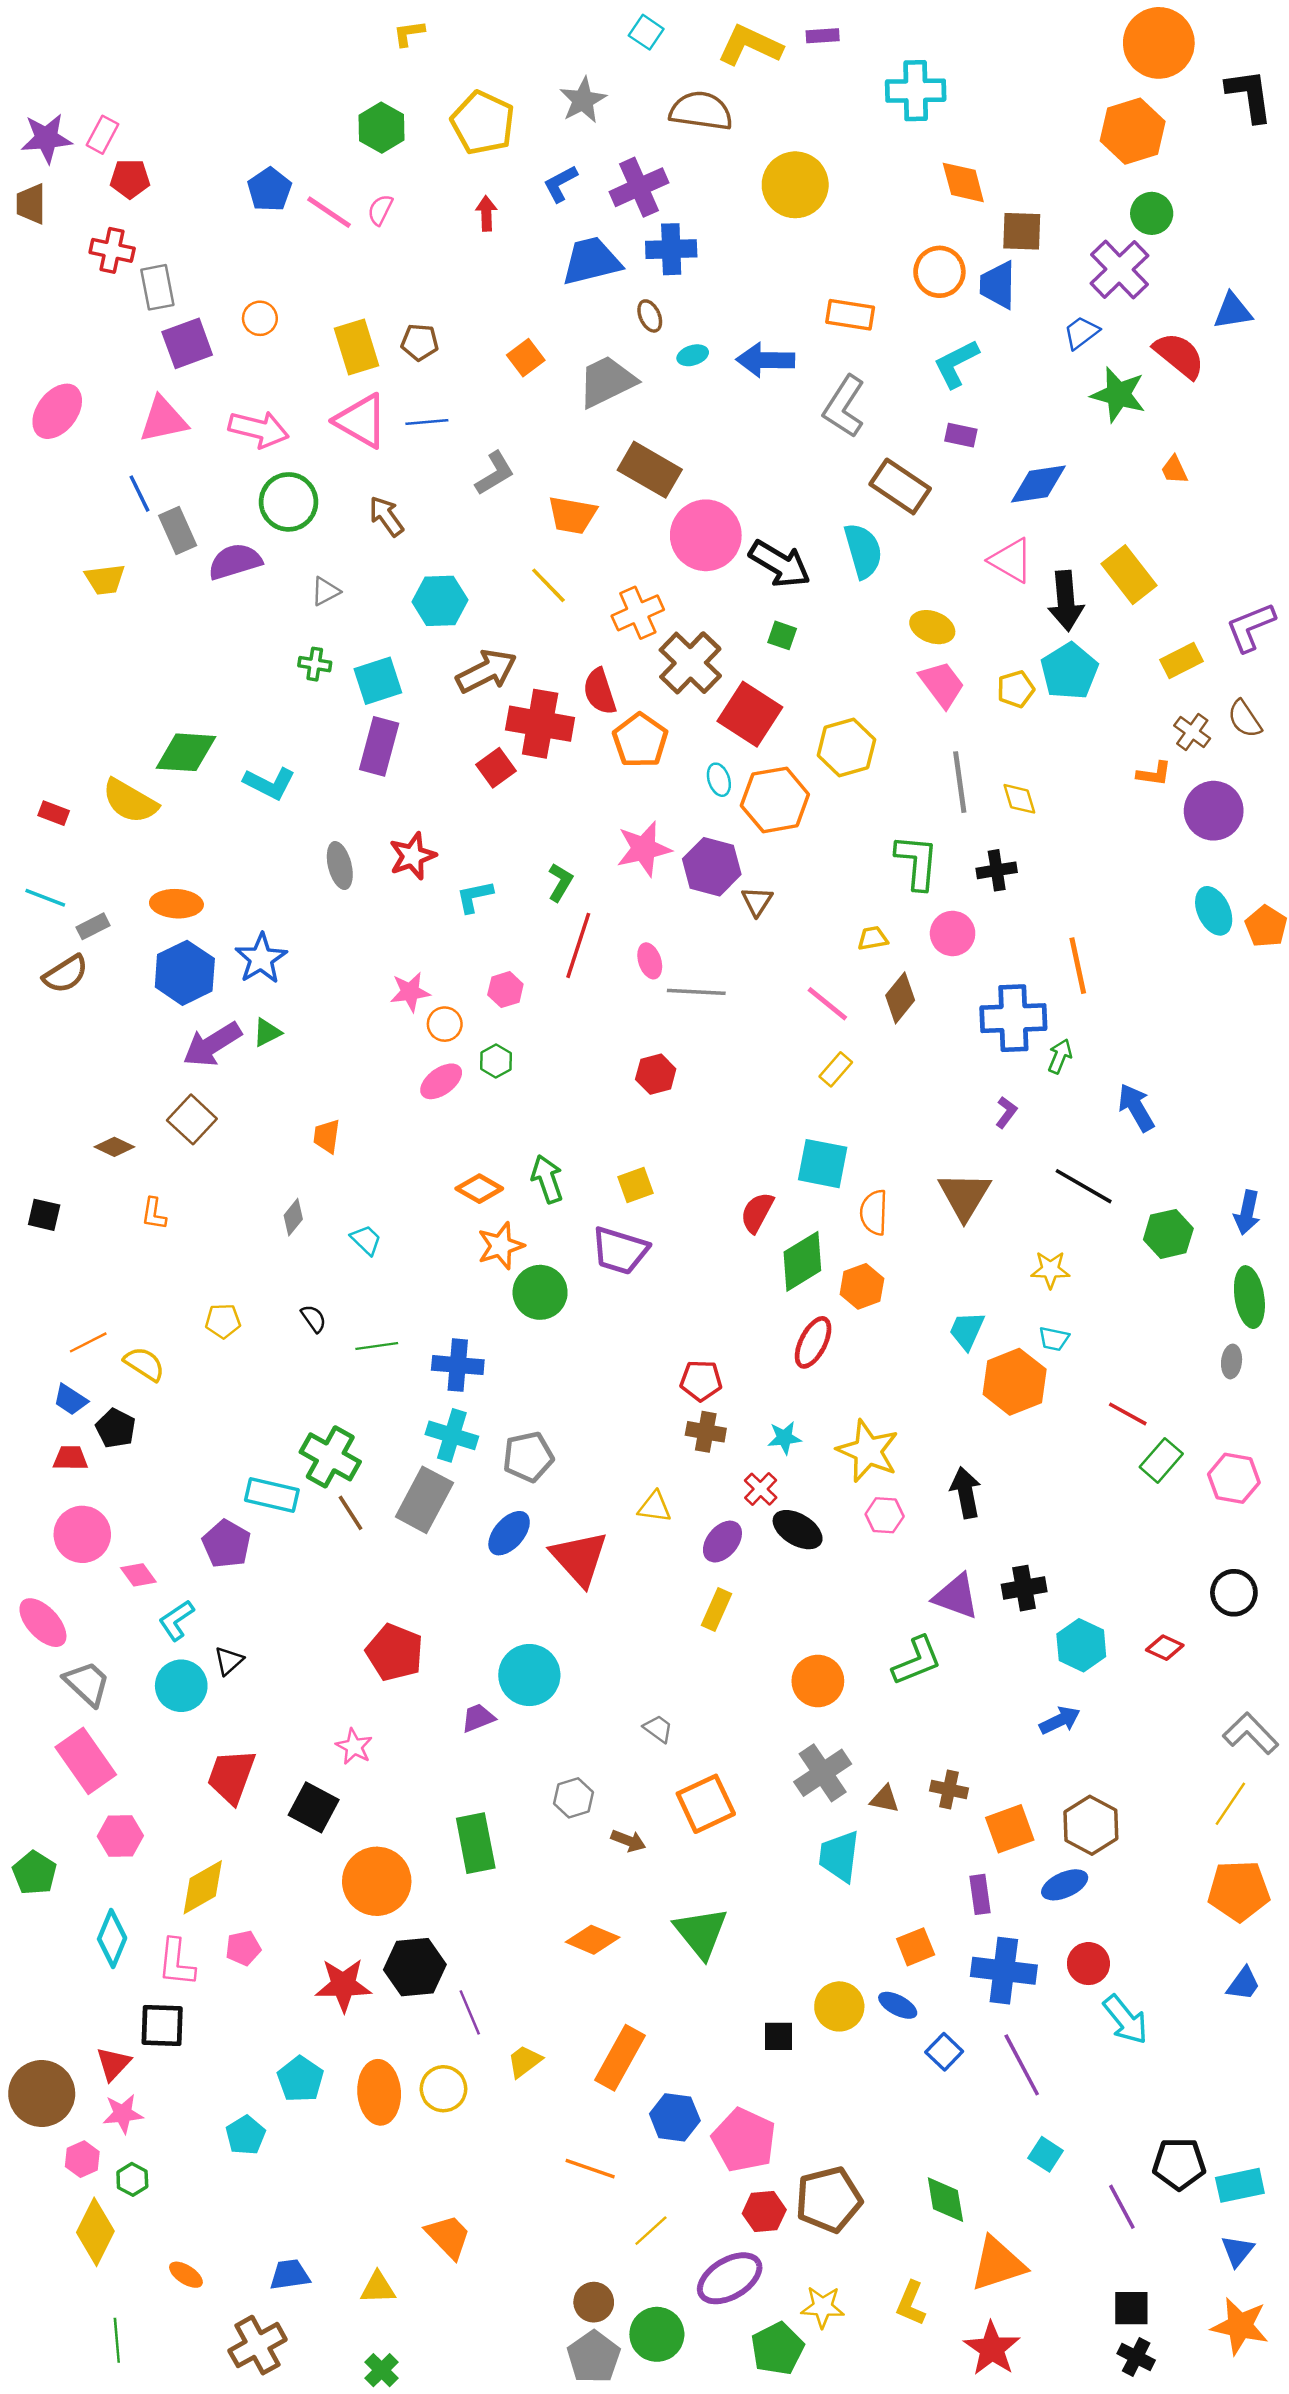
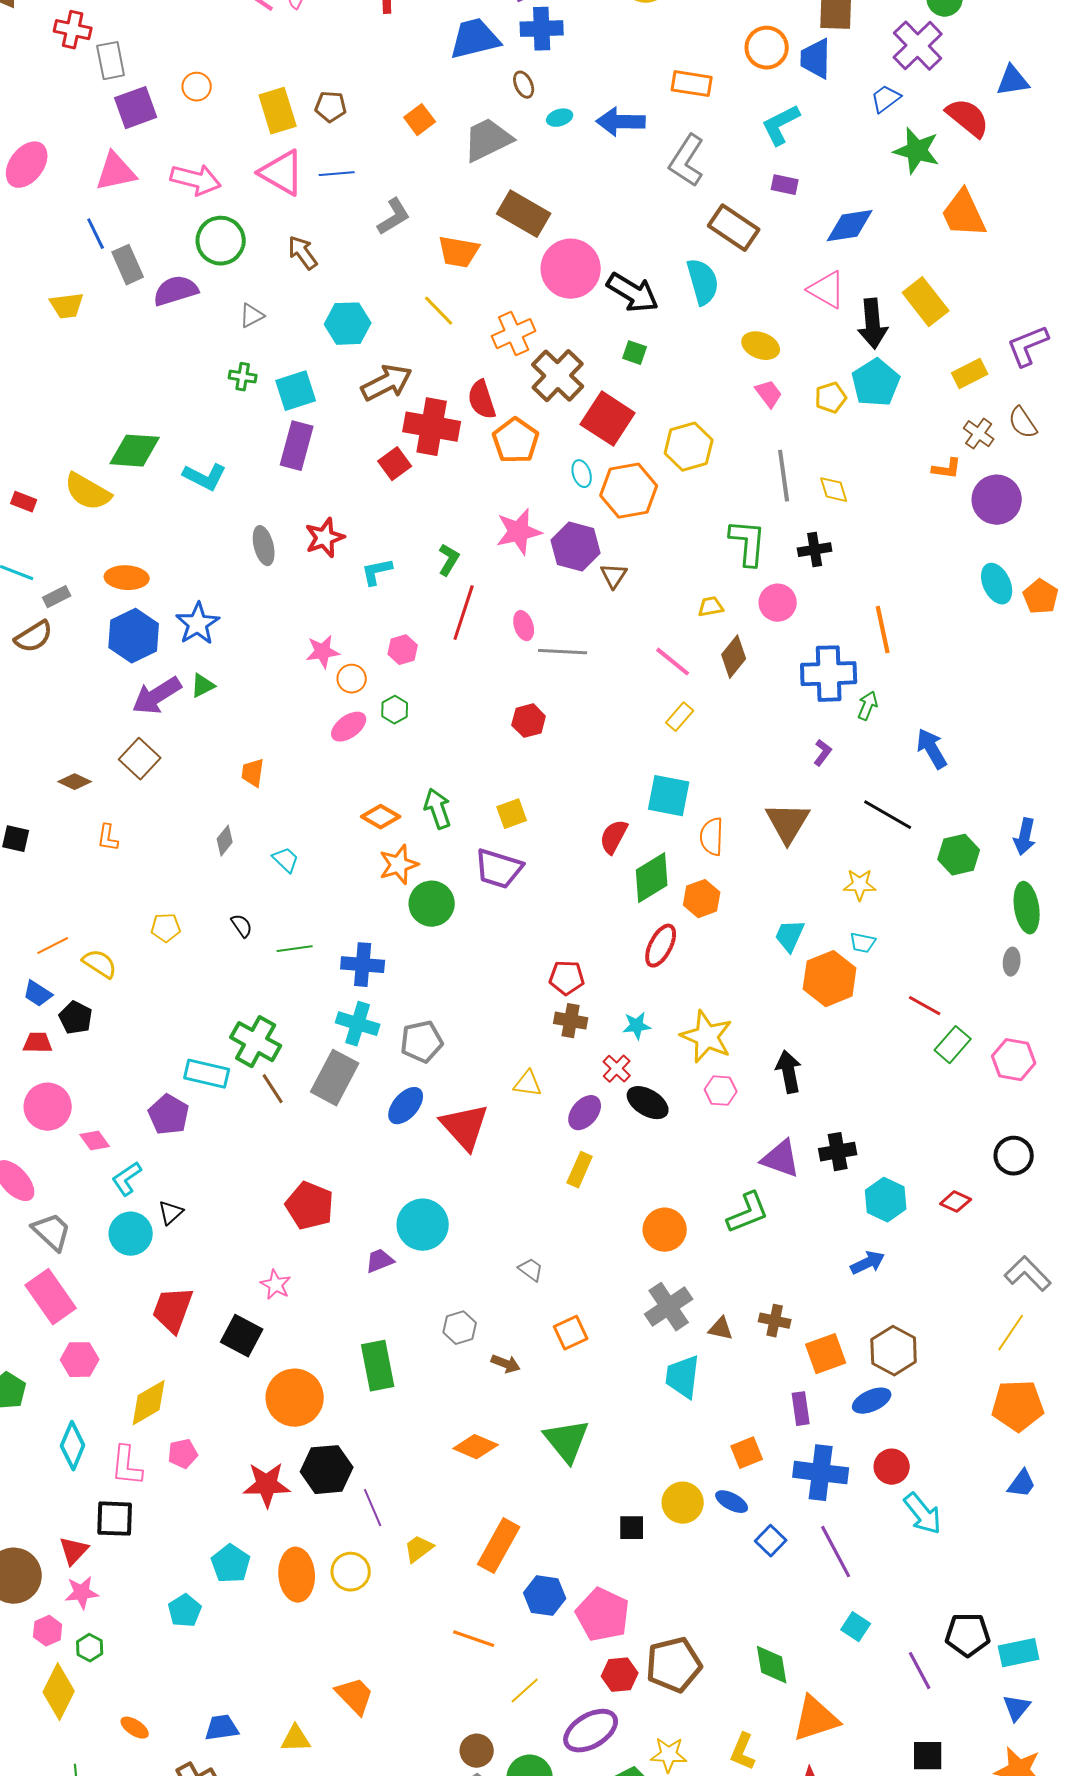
orange trapezoid: (1174, 470) -> (964, 214), size x2.0
pink trapezoid: (942, 684) -> (769, 394), size x0.7
orange square: (706, 1804) -> (571, 1333), size x0.7

